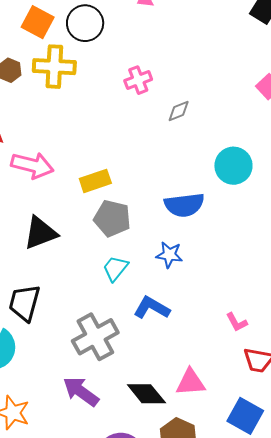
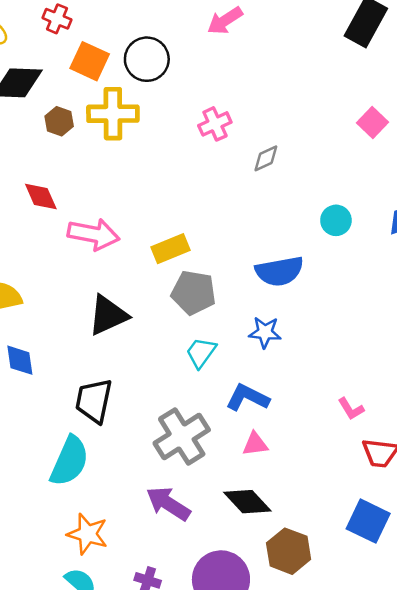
cyan circle: (233, 166) -> (336, 220), size x0.7
pink triangle: (191, 382) -> (255, 444), moved, size x0.7

